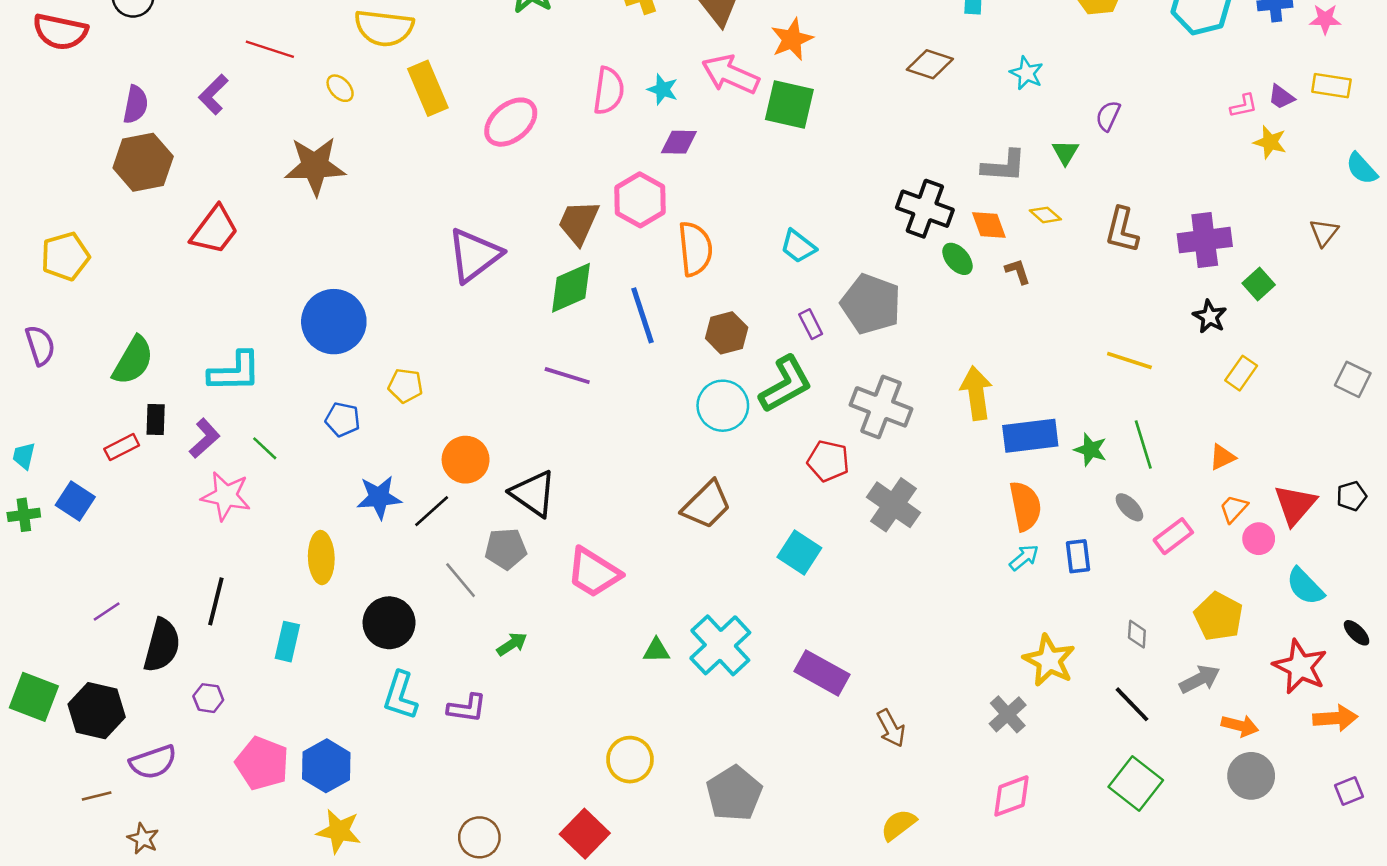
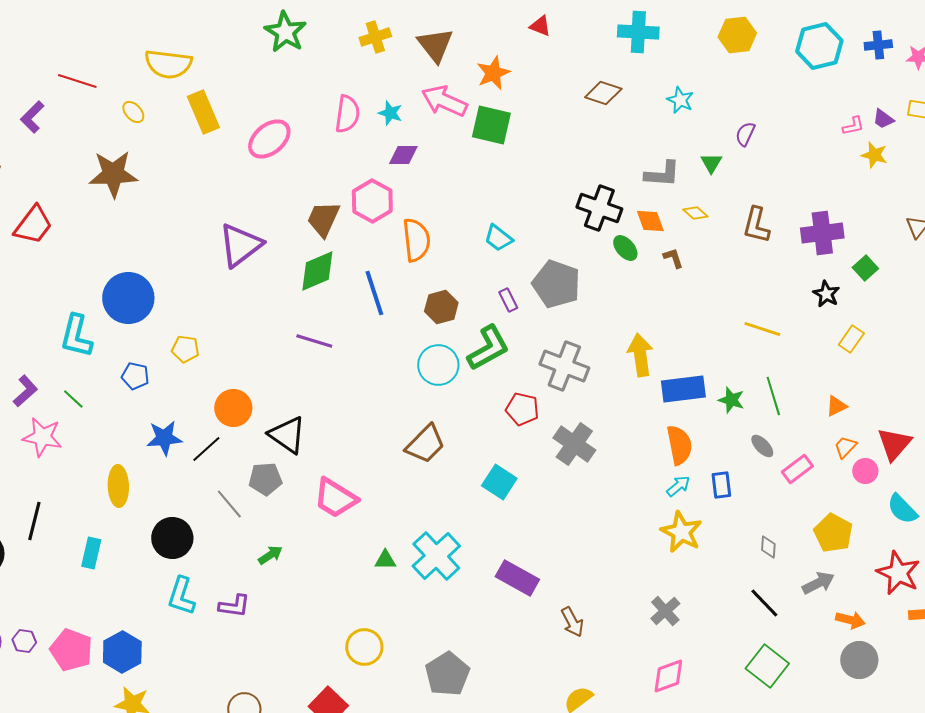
cyan L-shape: (235, 372) -> (76, 336), moved, turned 105
yellow star: (1049, 660) -> (681, 532), moved
purple hexagon: (208, 698) -> (24, 641), moved

